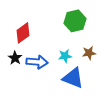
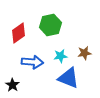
green hexagon: (75, 21) -> (50, 25), moved
black star: (15, 58) -> (12, 85), moved

